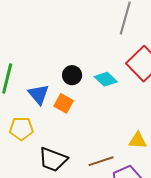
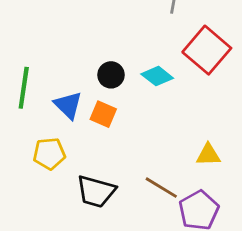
brown line: (101, 161) -> (161, 188), turned 55

